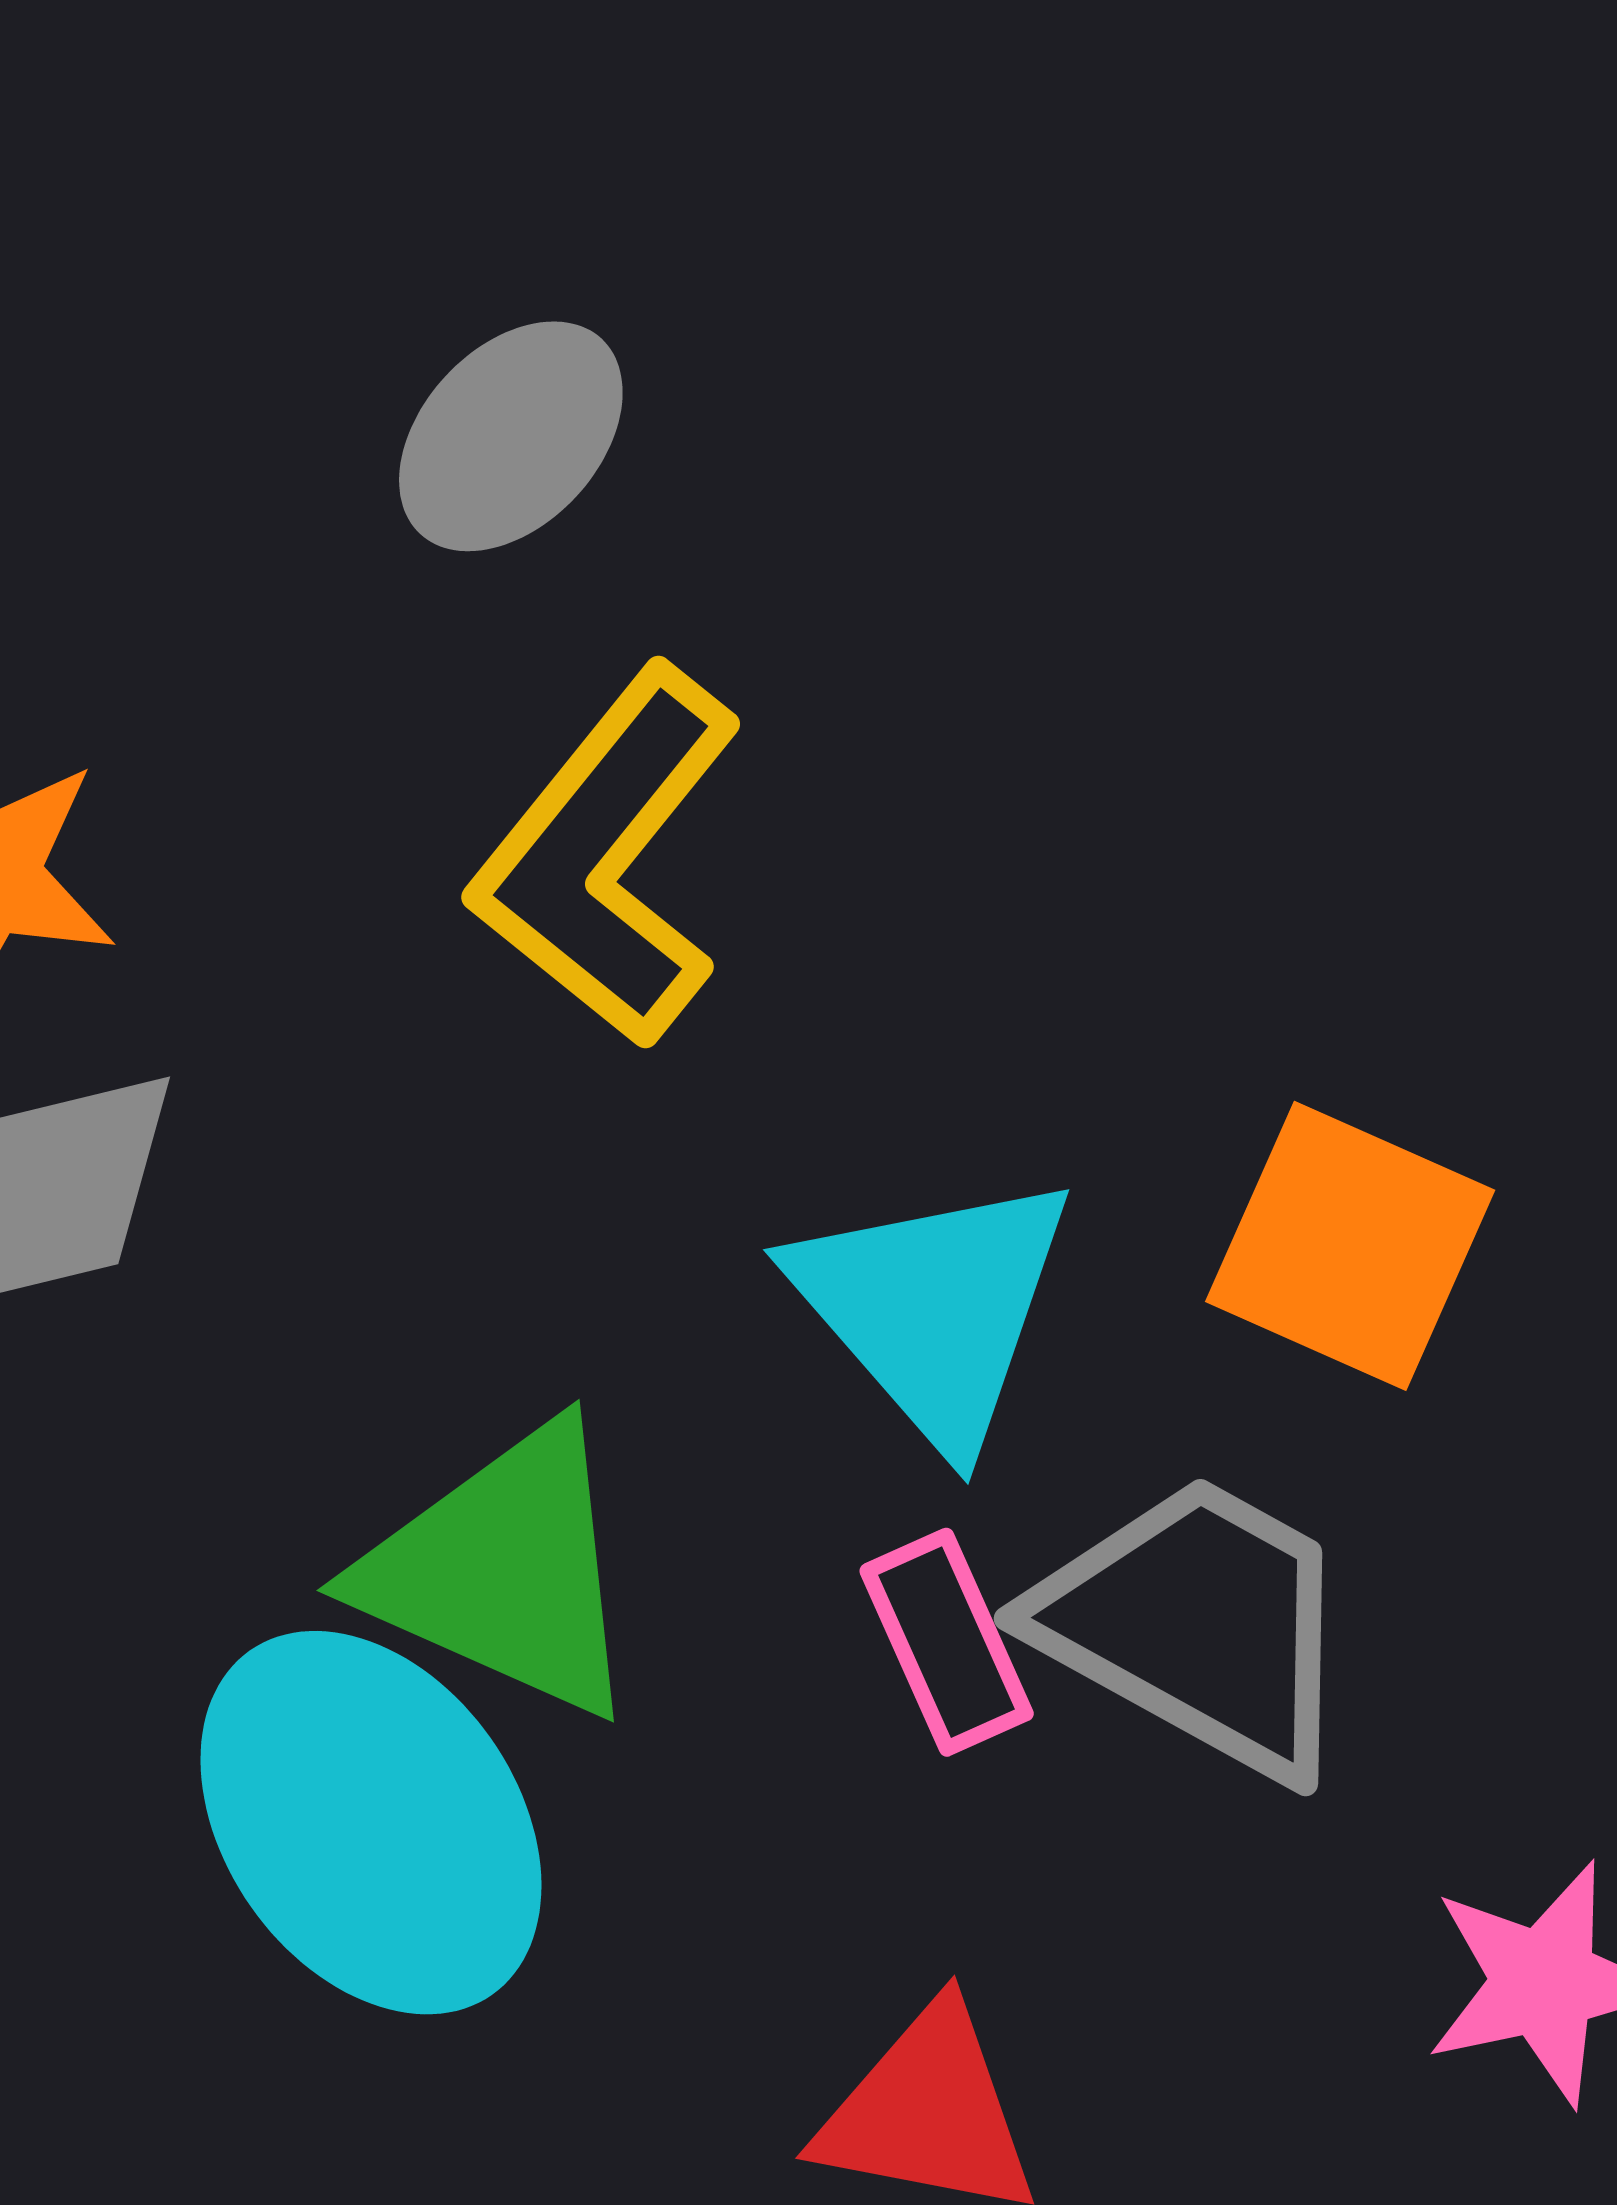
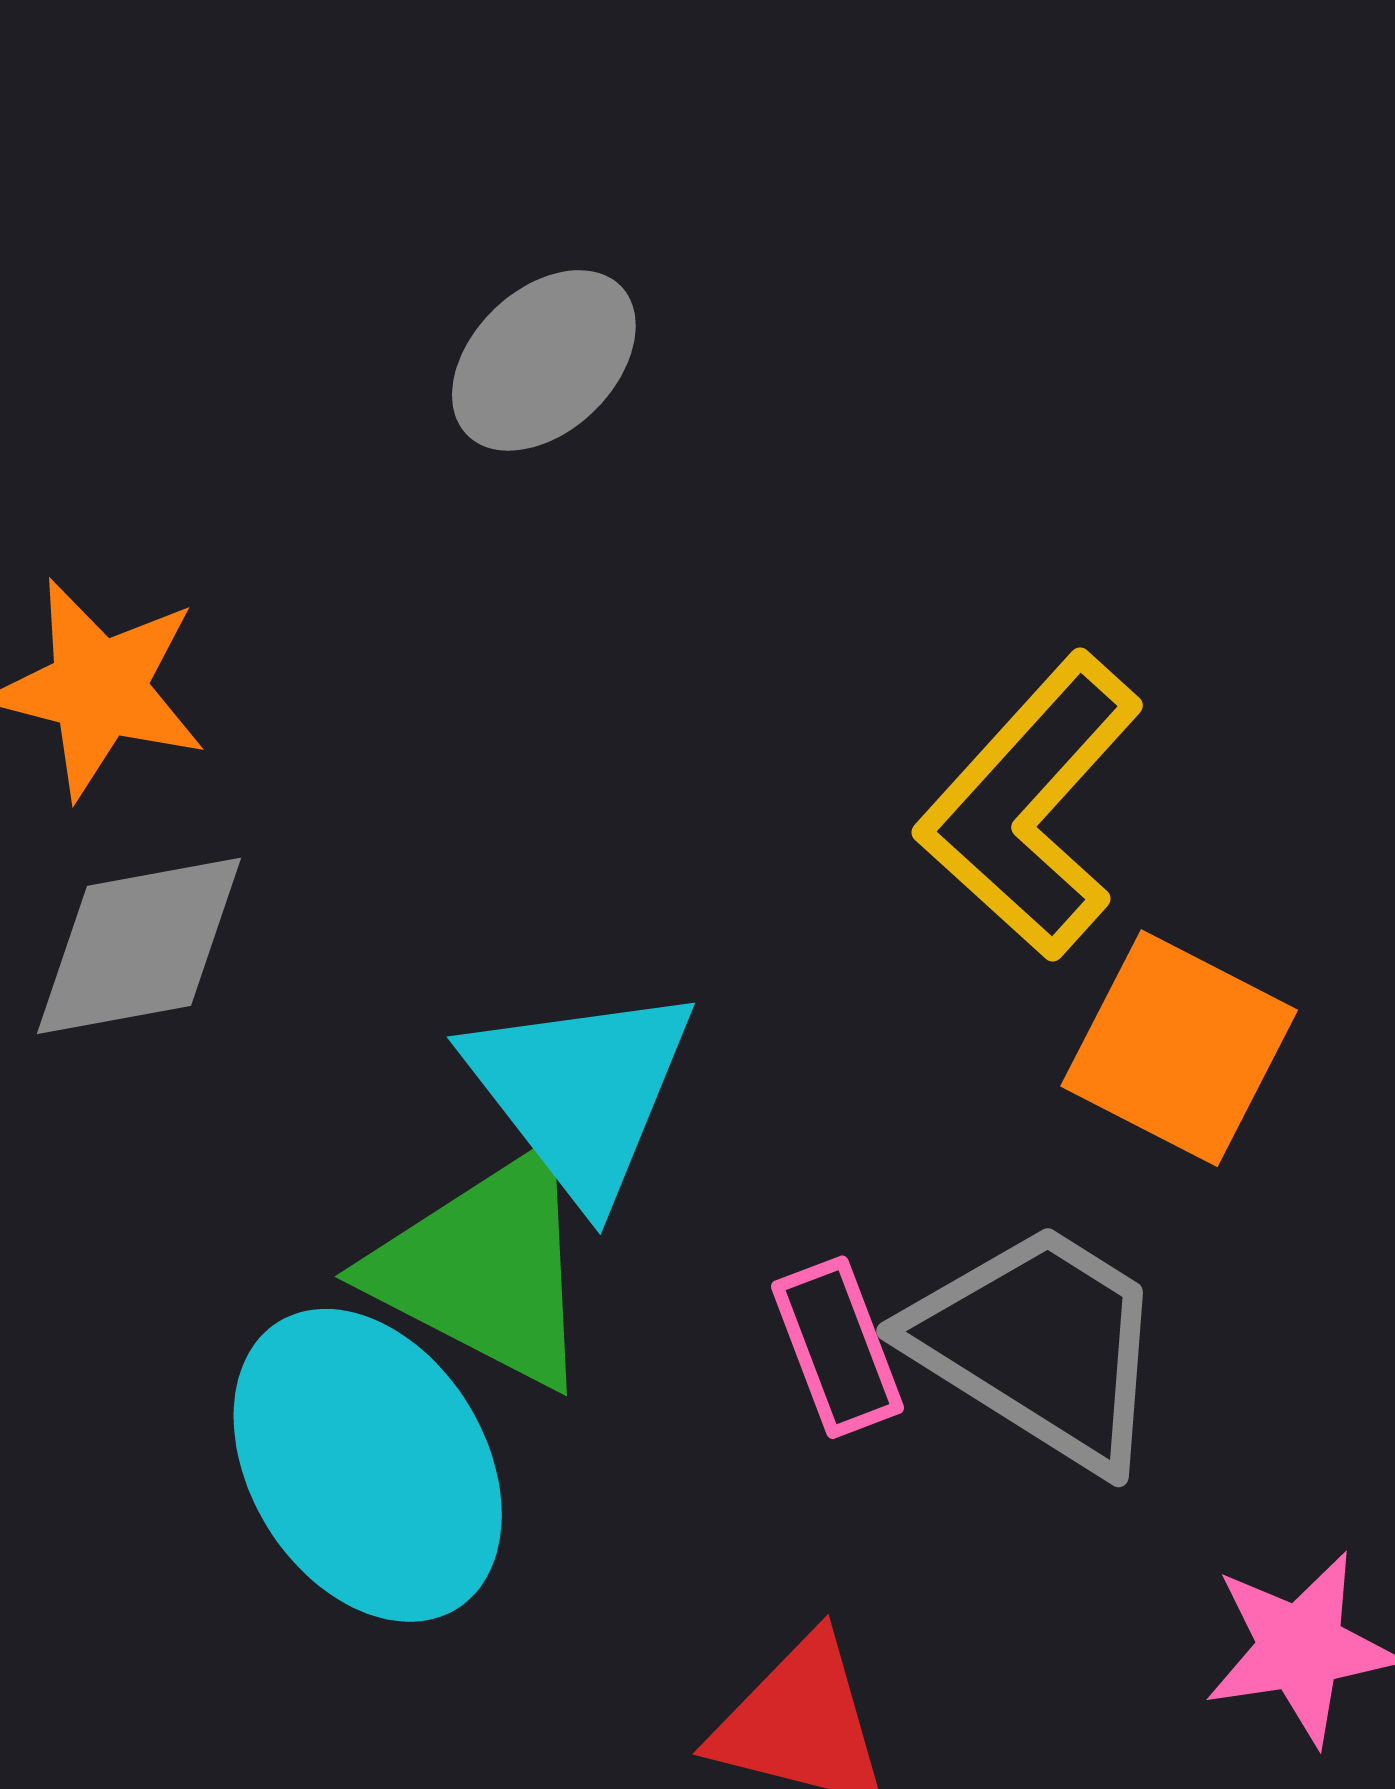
yellow L-shape: (607, 857) -> (1030, 806), moved
cyan triangle: (933, 1308) -> (581, 1091), moved

